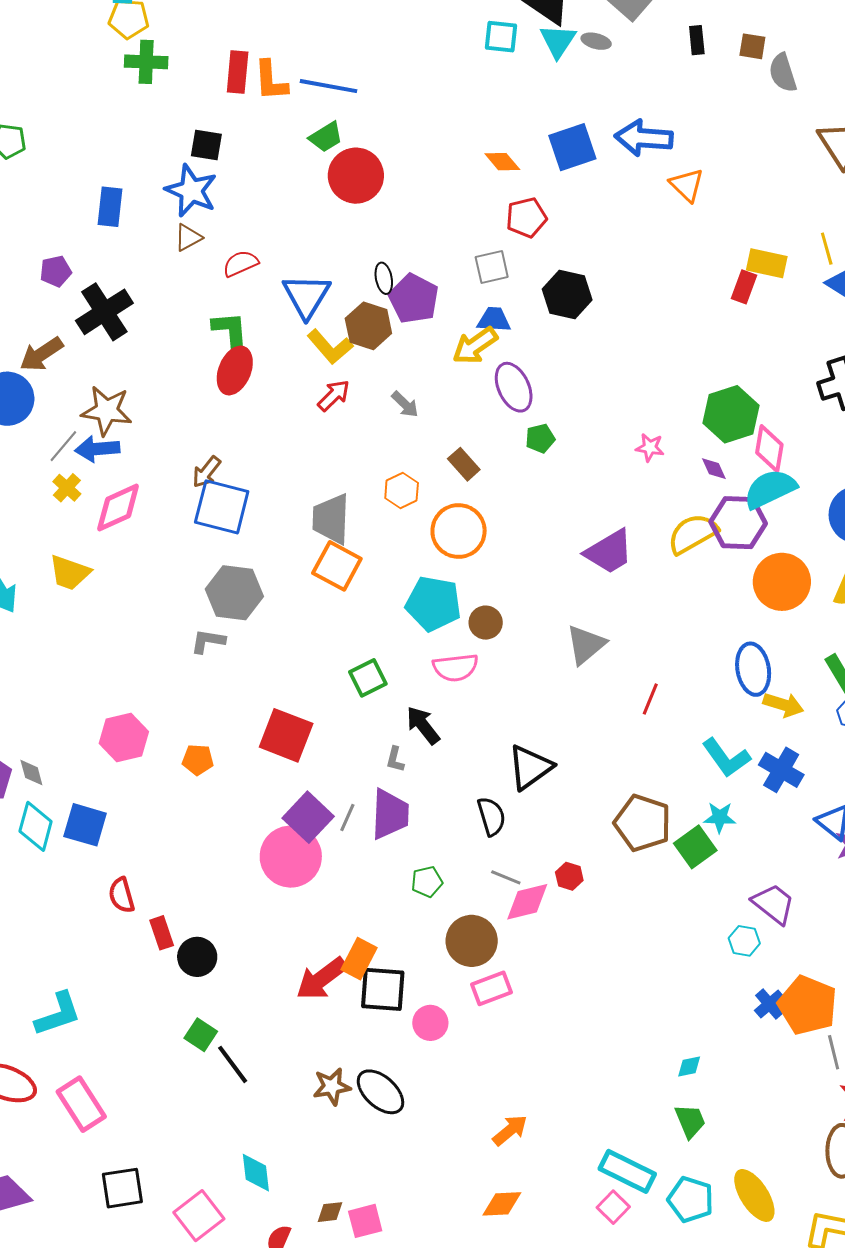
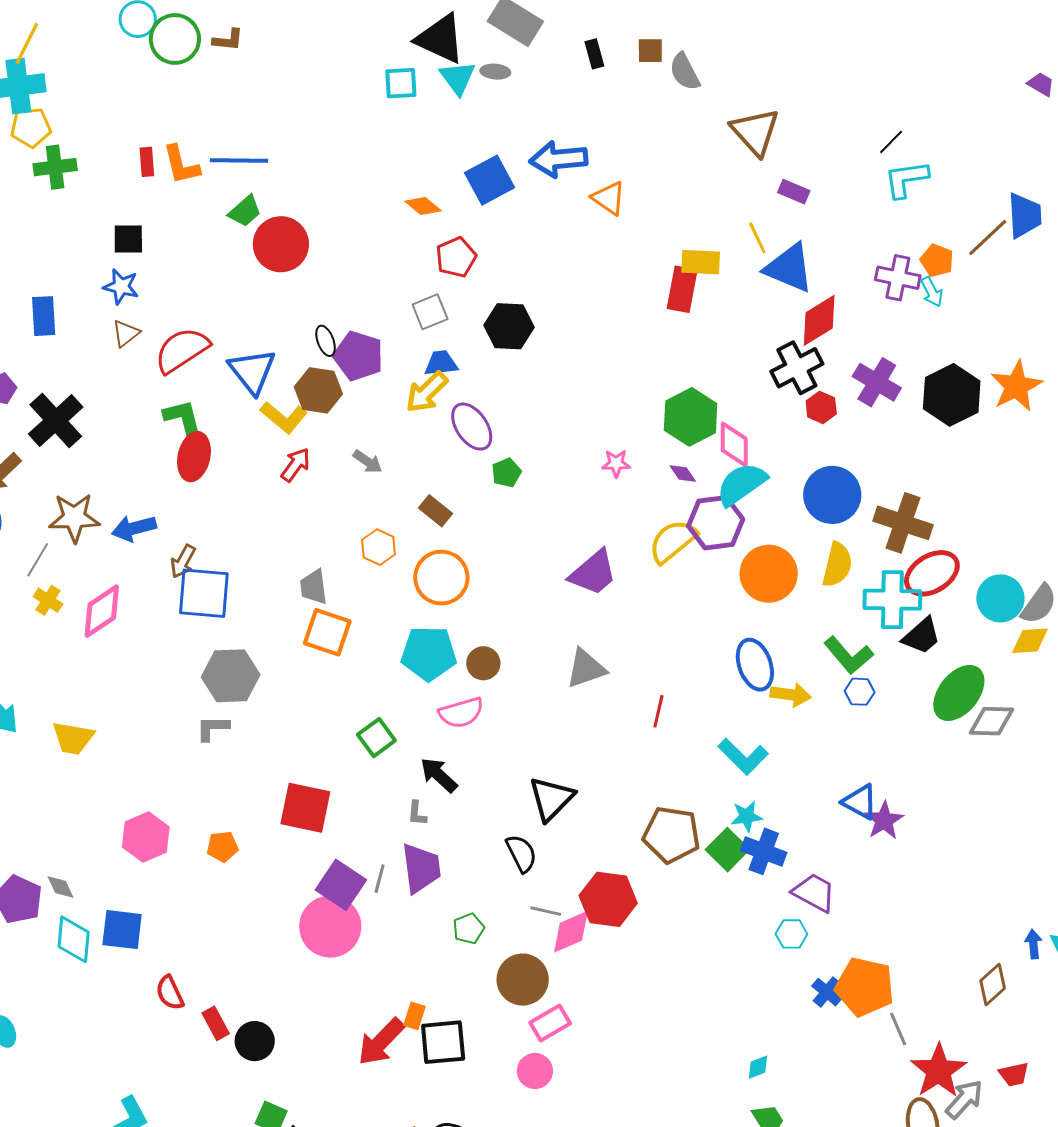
red rectangle: (238, 72) -> (147, 162), size x0.7
blue star: (191, 191) -> (121, 287), size x0.7
red semicircle: (241, 263) -> (182, 350), size x1.6
red rectangle: (744, 287) -> (682, 289), size x1.4
blue arrow: (97, 449) -> (134, 528), moved
gray trapezoid: (331, 519) -> (314, 587), size x0.7
yellow trapezoid: (70, 573) -> (73, 738), moved
gray triangle: (586, 645) -> (586, 668), turned 30
blue cross: (781, 770) -> (764, 851), moved
red hexagon: (569, 876) -> (608, 899), size x2.0
orange rectangle: (359, 959) -> (415, 1016), size x0.7
pink circle: (430, 1023) -> (535, 1071), moved

